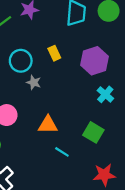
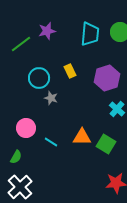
orange triangle: (48, 125) -> (82, 137), moved
cyan line: (62, 152) -> (51, 142), moved

